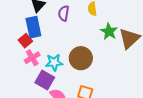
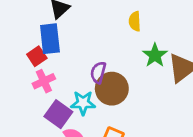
purple semicircle: (64, 13) -> (98, 73), moved
cyan star: (54, 62) -> (83, 103), moved

